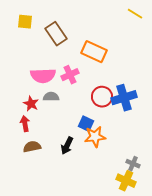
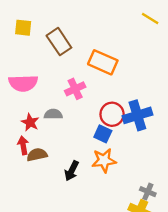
pink semicircle: (43, 76) -> (23, 83), moved
blue square: (86, 124) -> (103, 134), moved
brown semicircle: (32, 147) -> (37, 155), moved

